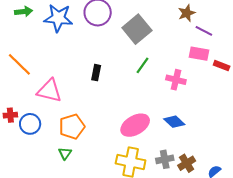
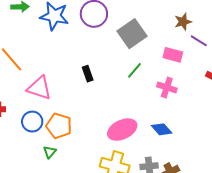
pink rectangle: (199, 54) -> (173, 55), moved
black rectangle: (96, 73) -> (88, 74), turned -35
blue circle: (30, 124) -> (32, 122), moved
orange pentagon: (72, 127) -> (59, 126), turned 30

